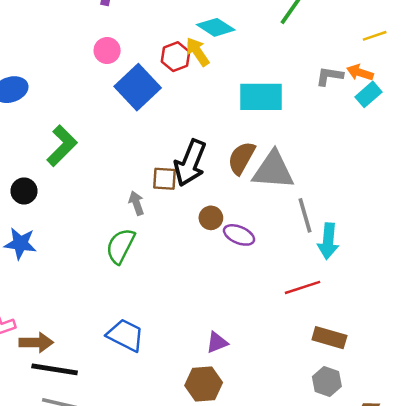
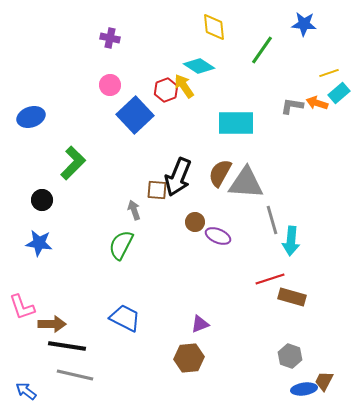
cyan rectangle: (368, 94) -> (339, 93), moved
brown rectangle: (329, 338) -> (292, 297), moved

